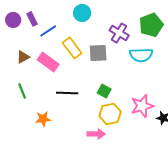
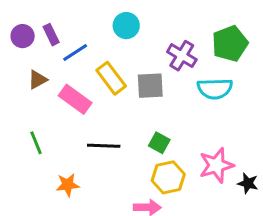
brown triangle: (23, 57) -> (38, 80), moved

